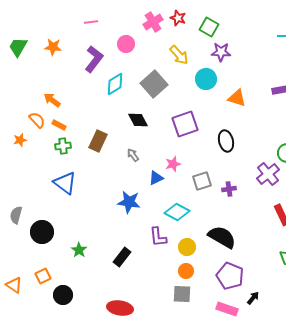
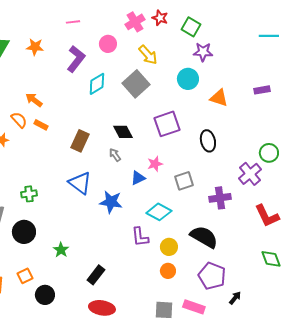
yellow arrow: (179, 55) -> (148, 55), moved
black diamond: (138, 120) -> (123, 132), moved
green cross: (63, 146) -> (29, 194), moved
blue triangle: (65, 183) -> (80, 183), moved
purple cross: (229, 189) -> (220, 198), moved, size x1.5
black rectangle: (122, 257) -> (96, 275), moved
gray square: (182, 294) -> (164, 310), moved
pink rectangle: (227, 309) -> (194, 307), moved

